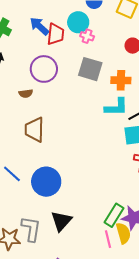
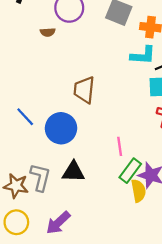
brown trapezoid: (34, 130) -> (84, 90), moved
black triangle: (61, 221) -> (73, 172), turned 45
pink line: (108, 239) -> (120, 146), moved

